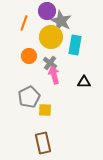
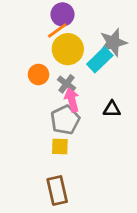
gray star: (61, 21) -> (113, 42), moved, turned 30
orange line: (24, 23) -> (57, 30), moved, turned 35
cyan rectangle: (75, 45) -> (100, 60), turned 36
gray pentagon: (29, 97) -> (65, 120), moved

